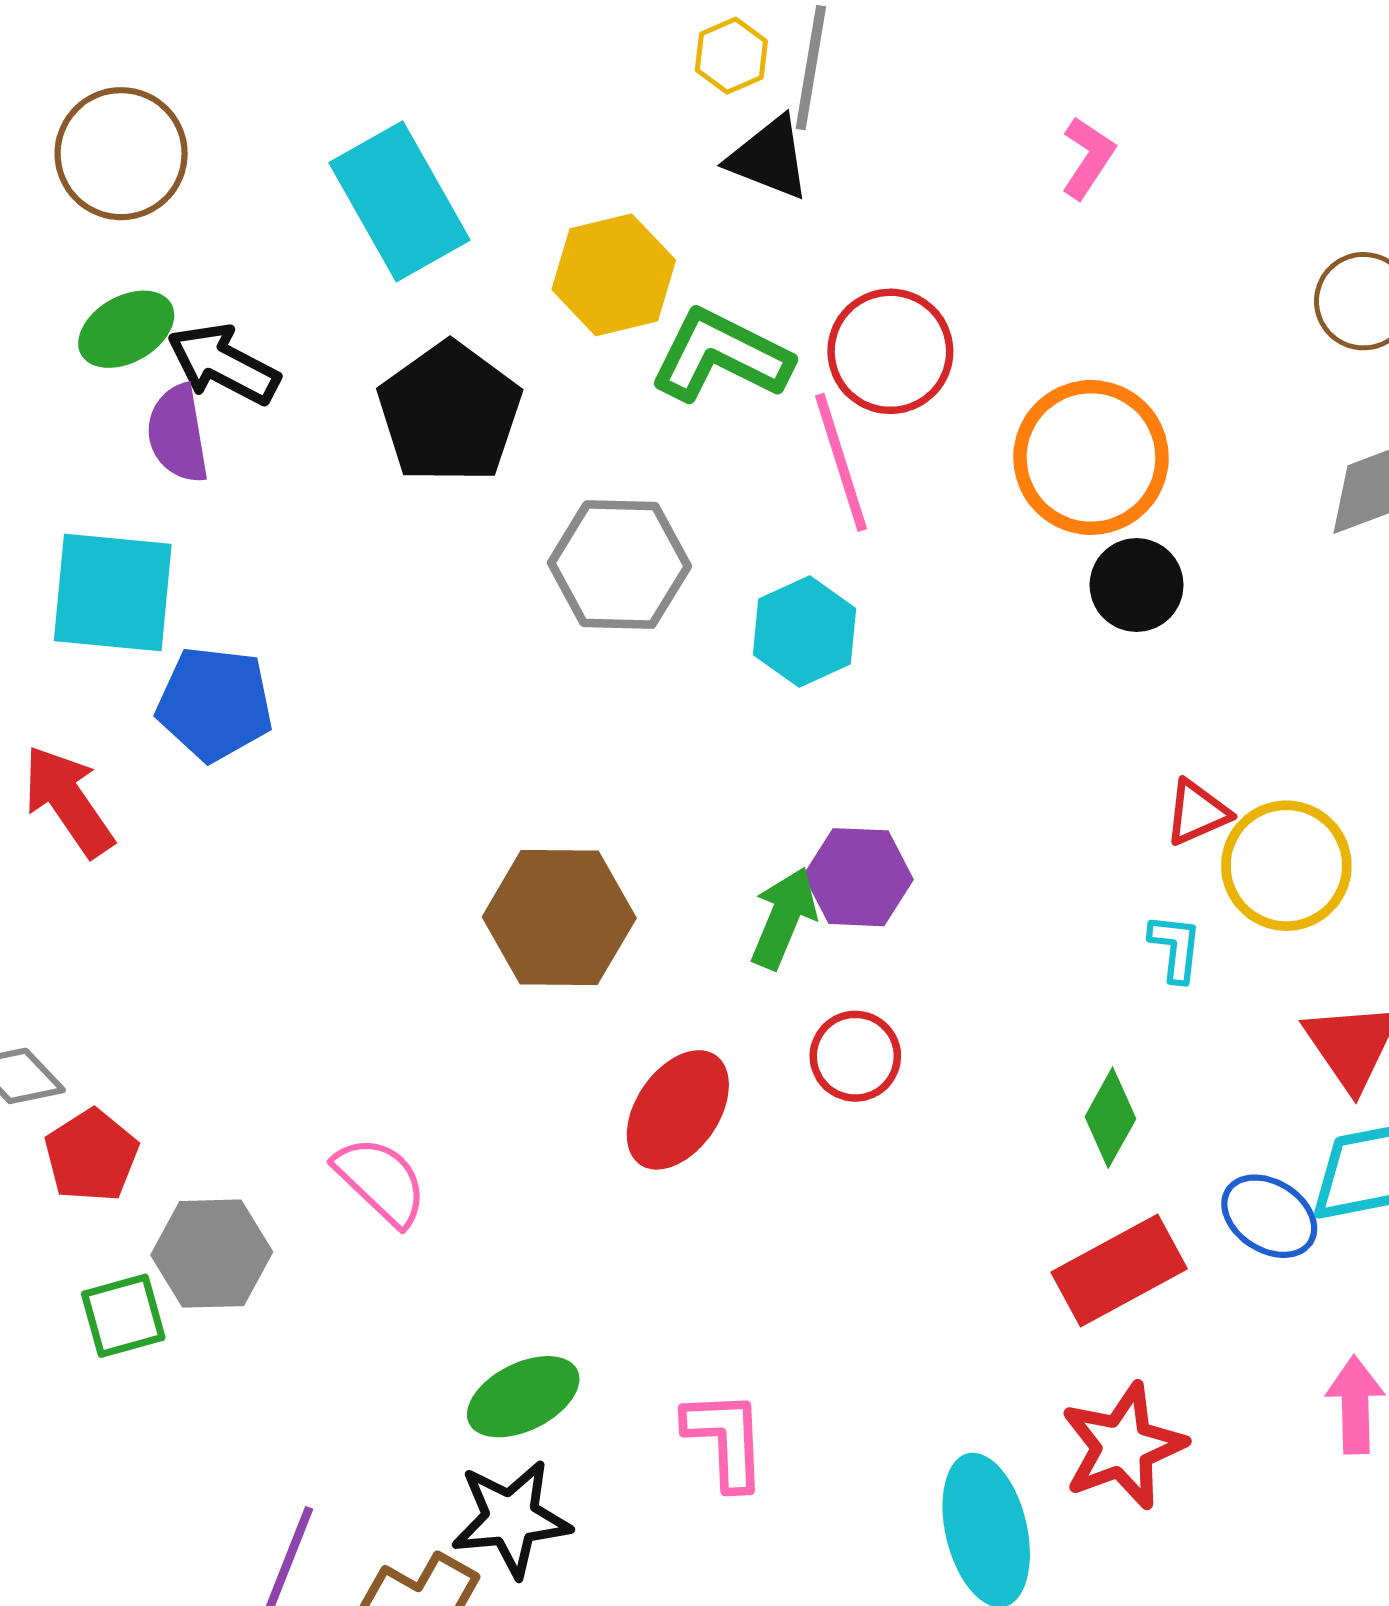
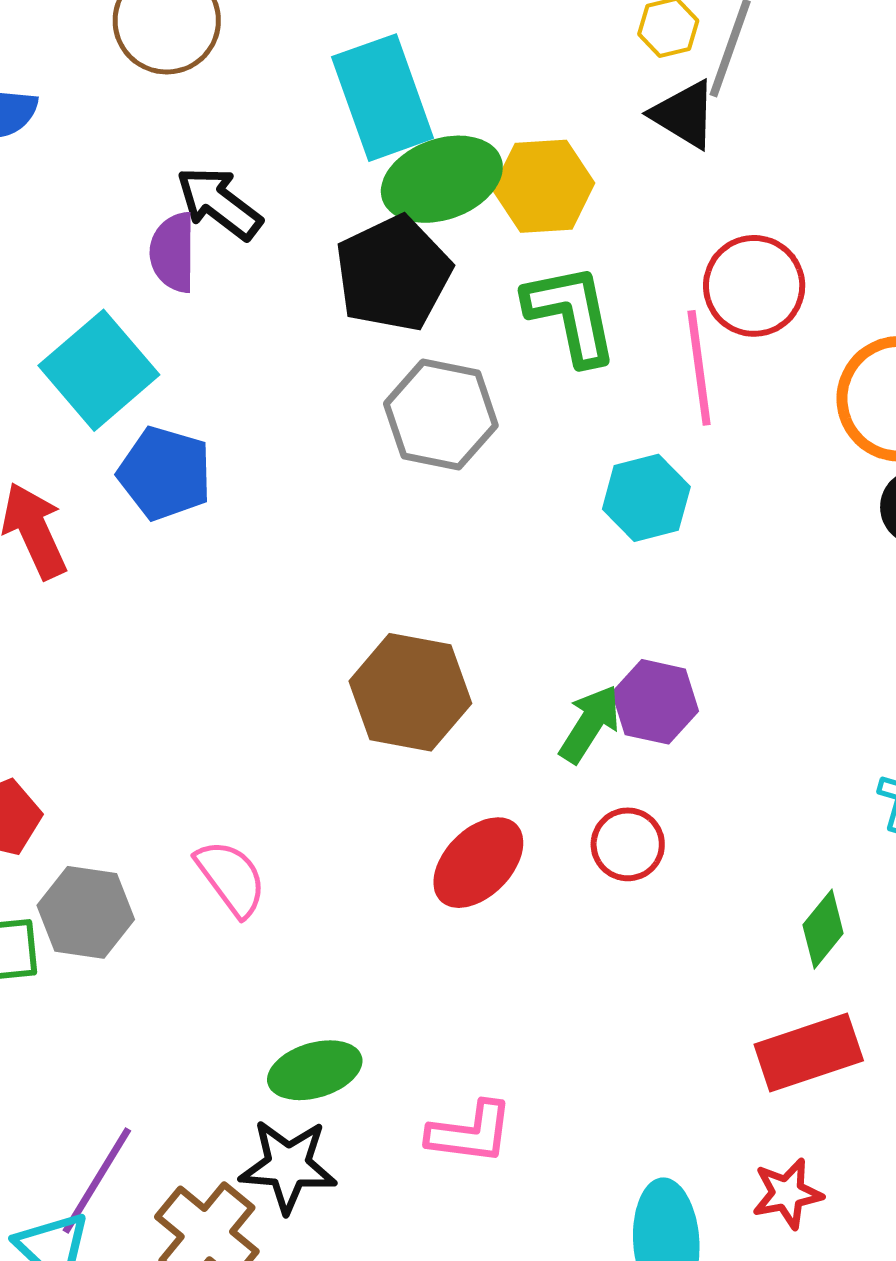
green ellipse: (126, 329) -> (442, 179), moved, size x1.5
green L-shape: (721, 356) -> (571, 314), moved, turned 42
gray hexagon: (619, 565) -> (441, 415), moved
cyan square: (113, 593) -> (99, 370), turned 34
pink L-shape: (725, 1439) -> (470, 1133), turned 90
red star: (1123, 1446) -> (787, 1193), size x0.7

